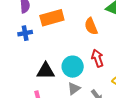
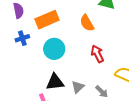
cyan circle: (73, 67) -> (54, 49), moved
black triangle: (46, 71) -> (55, 82), moved

